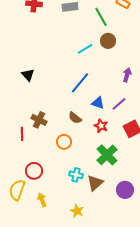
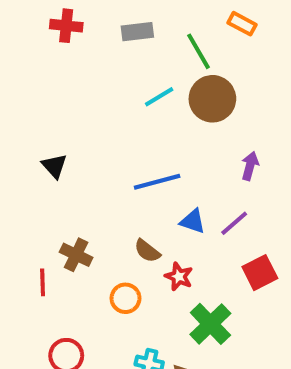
brown circle: (108, 41) -> (212, 99), size x1.5
cyan line: (85, 49) -> (159, 97), moved
blue line: (80, 83) -> (157, 182), turned 35
red star: (101, 126) -> (179, 277), moved

